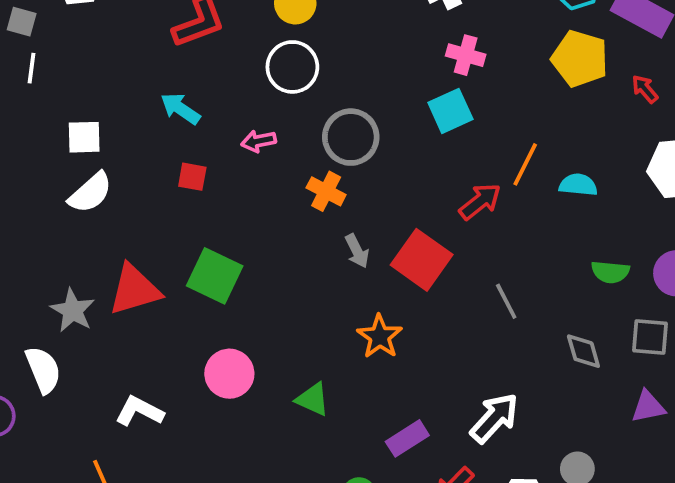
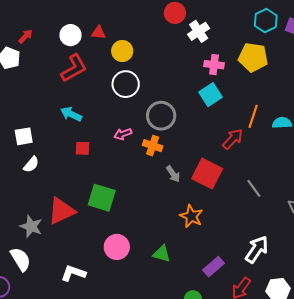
yellow pentagon: (580, 59) -> (253, 57), moved
pink arrow: (259, 141) -> (123, 134), moved
white semicircle: (90, 193) -> (31, 164), size x0.7

